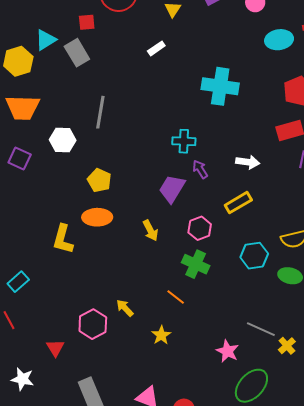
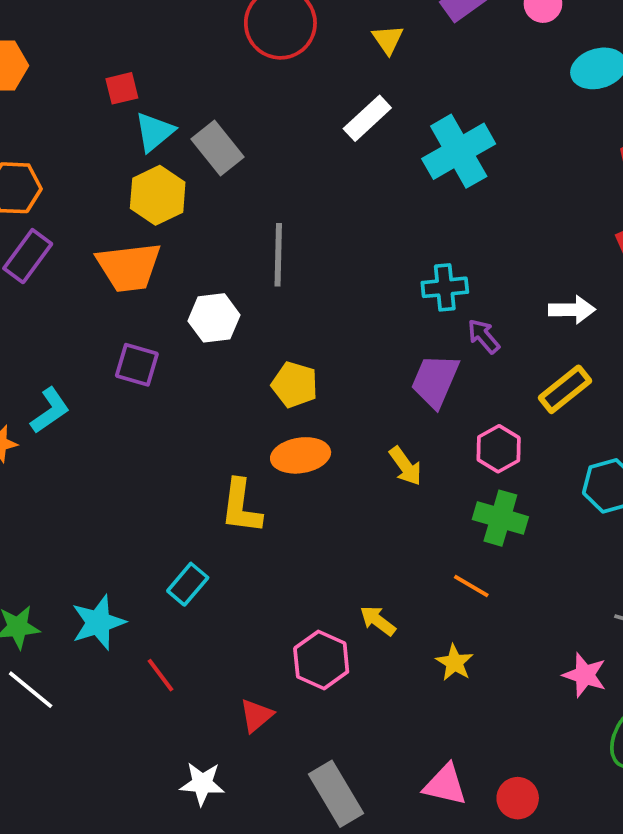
red square: (87, 22) -> (122, 88), moved
white rectangle: (156, 48) -> (367, 118), size x1.4
yellow hexagon: (18, 61) -> (158, 195), moved
cyan cross: (220, 86) -> (459, 151), moved, turned -30
cyan rectangle: (18, 282) -> (188, 584), moved
red triangle: (55, 348) -> (256, 715), turned 30

